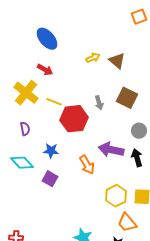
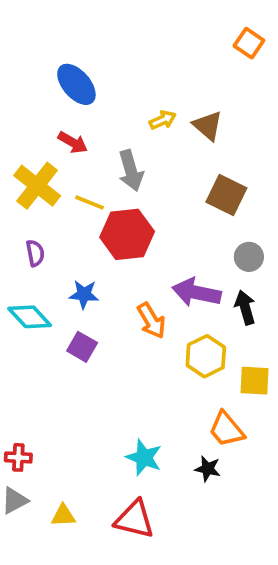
orange square: (139, 17) -> (249, 43), turned -35
gray arrow: (99, 103) -> (131, 171), moved, size x1.5
yellow hexagon: (116, 196) -> (206, 356), moved

